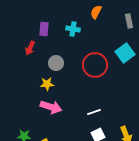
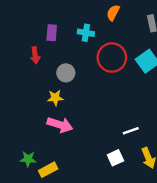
red arrow: (30, 48) -> (35, 55), turned -32
red circle: (95, 65) -> (112, 58), moved
white line: (94, 112) -> (131, 131), moved

